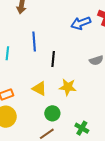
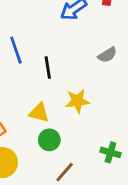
green circle: (52, 113) -> (49, 140), moved

